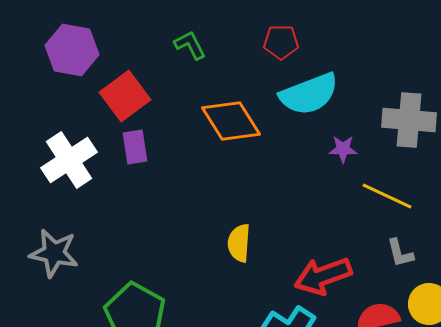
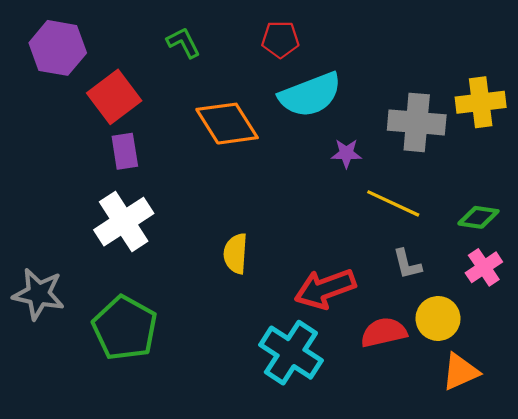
white cross: (69, 160) -> (124, 222), moved
gray star: (54, 253) -> (39, 294), moved

